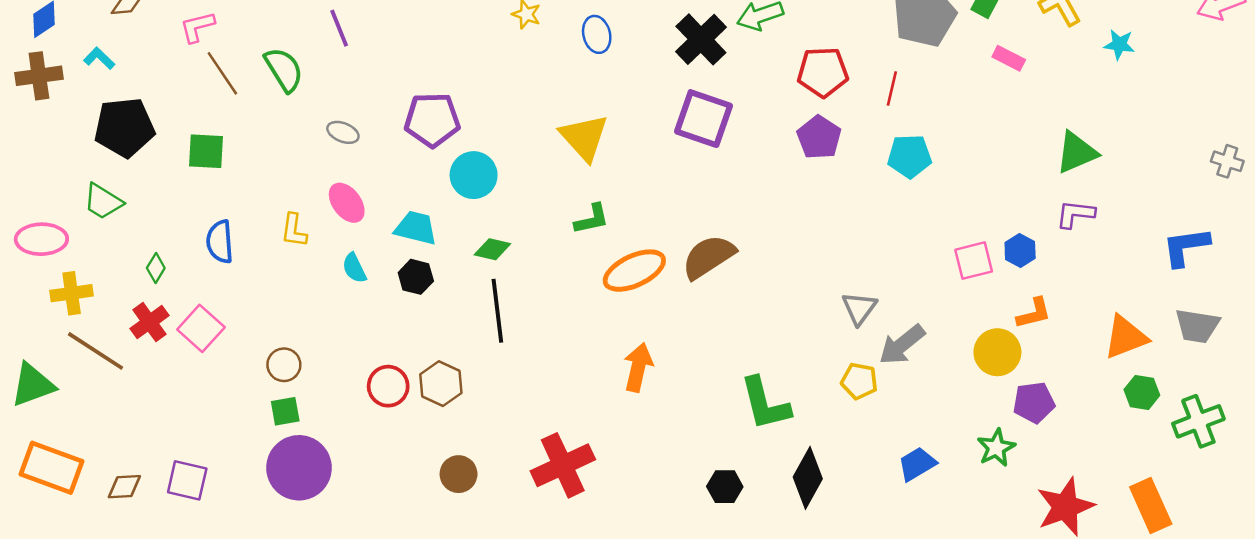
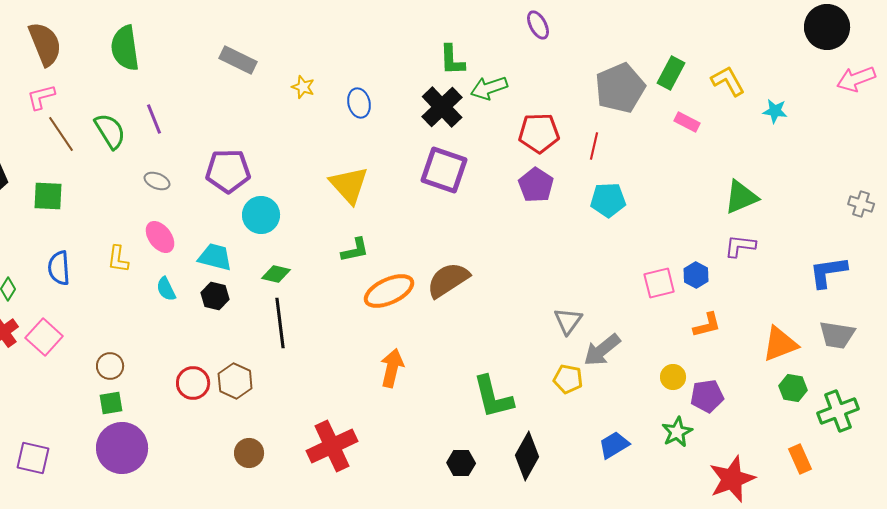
purple line: (339, 28) -> (154, 119), moved
yellow circle: (997, 352) -> (673, 377), moved, size x0.7
orange rectangle: (1151, 505) -> (800, 459), moved, size x0.7

